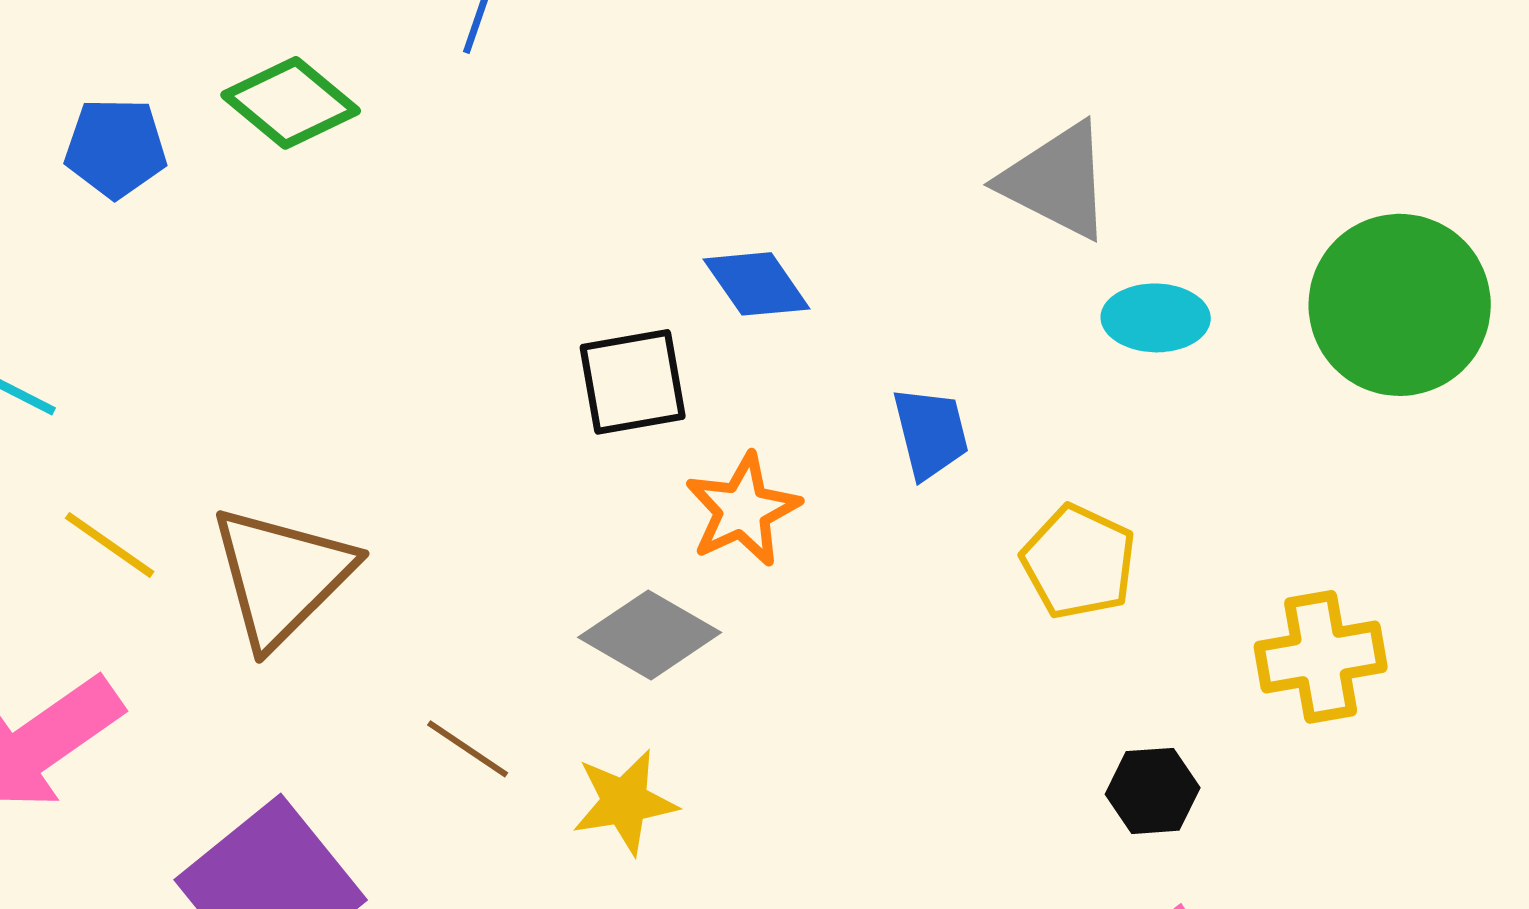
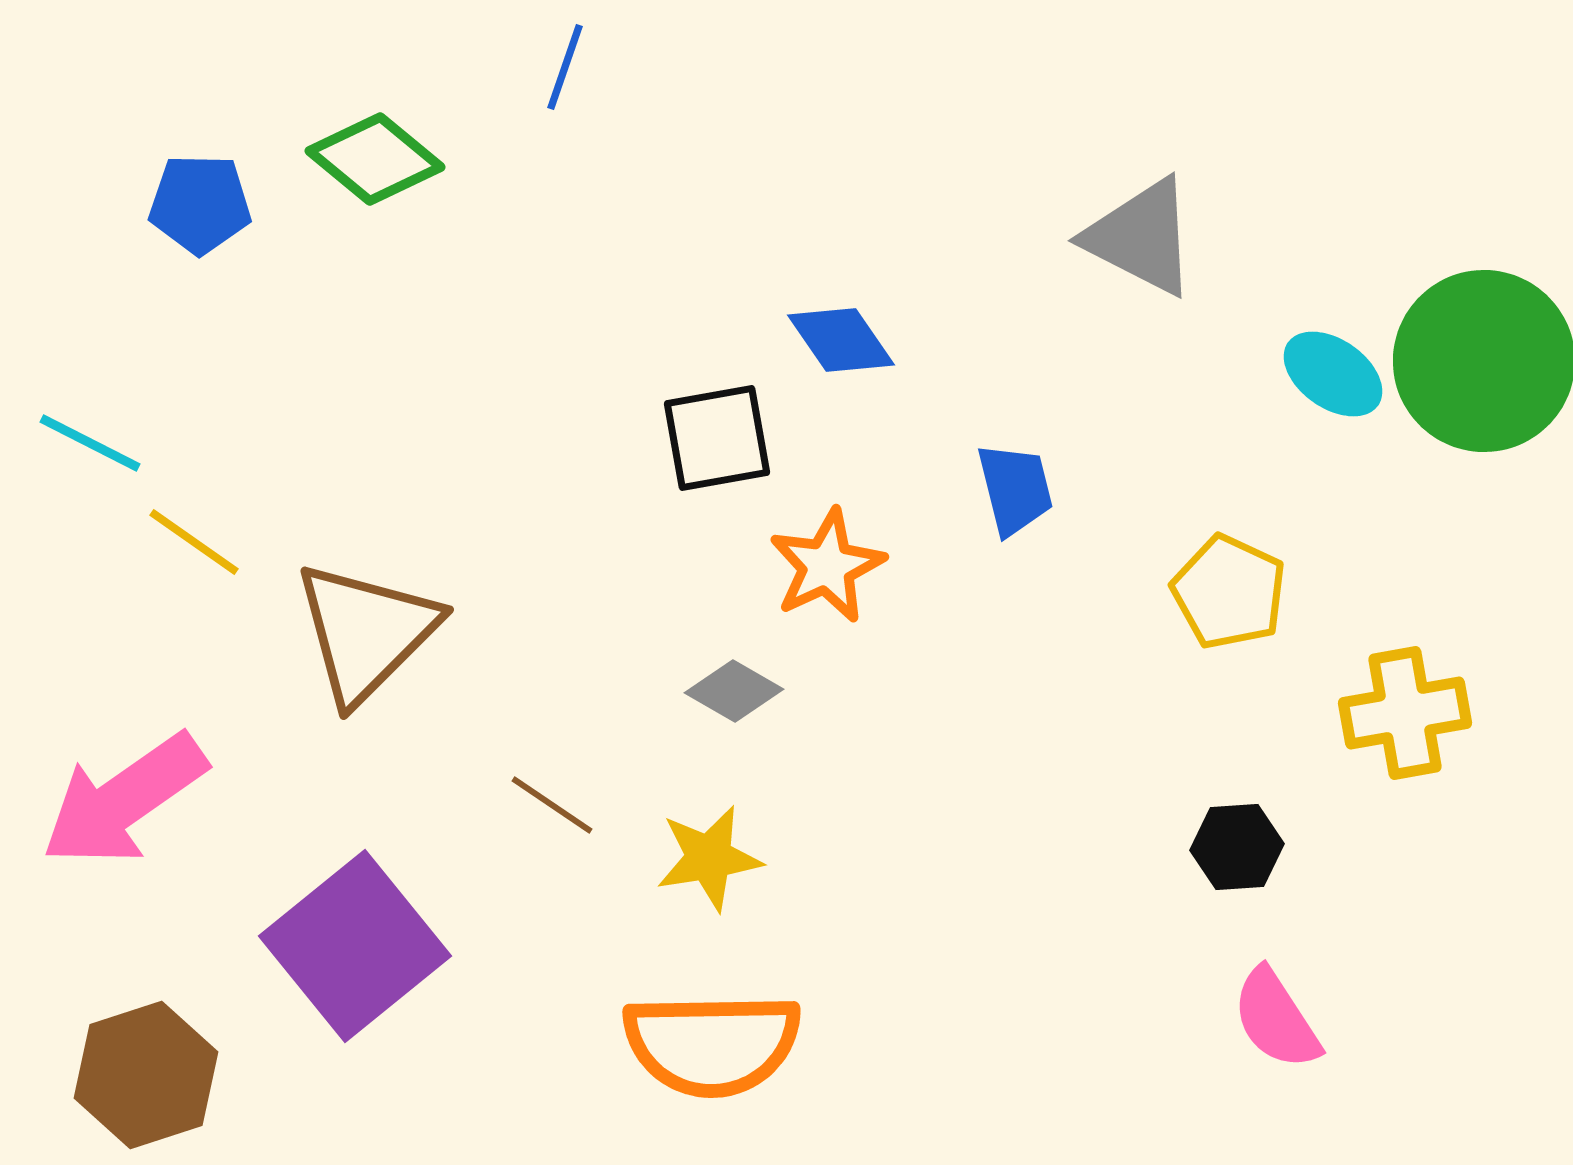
cyan ellipse: (1156, 318) -> (1333, 374), moved, turned 34
yellow line: (110, 545) -> (194, 542), moved
yellow pentagon: (1079, 562) -> (1229, 592), moved
gray diamond: (650, 635) -> (734, 691), size x0.7

